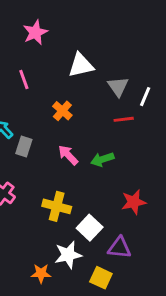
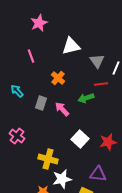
gray rectangle: (24, 146) -> (41, 103), moved
green arrow: (102, 159) -> (86, 98), moved
yellow cross: (57, 206) -> (48, 159), moved
white square: (90, 228) -> (80, 139), moved

